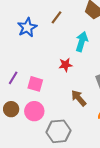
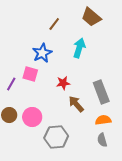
blue star: (27, 27) -> (42, 53), moved
red star: (66, 65) -> (63, 83), moved
pink square: (35, 84) -> (30, 74), moved

